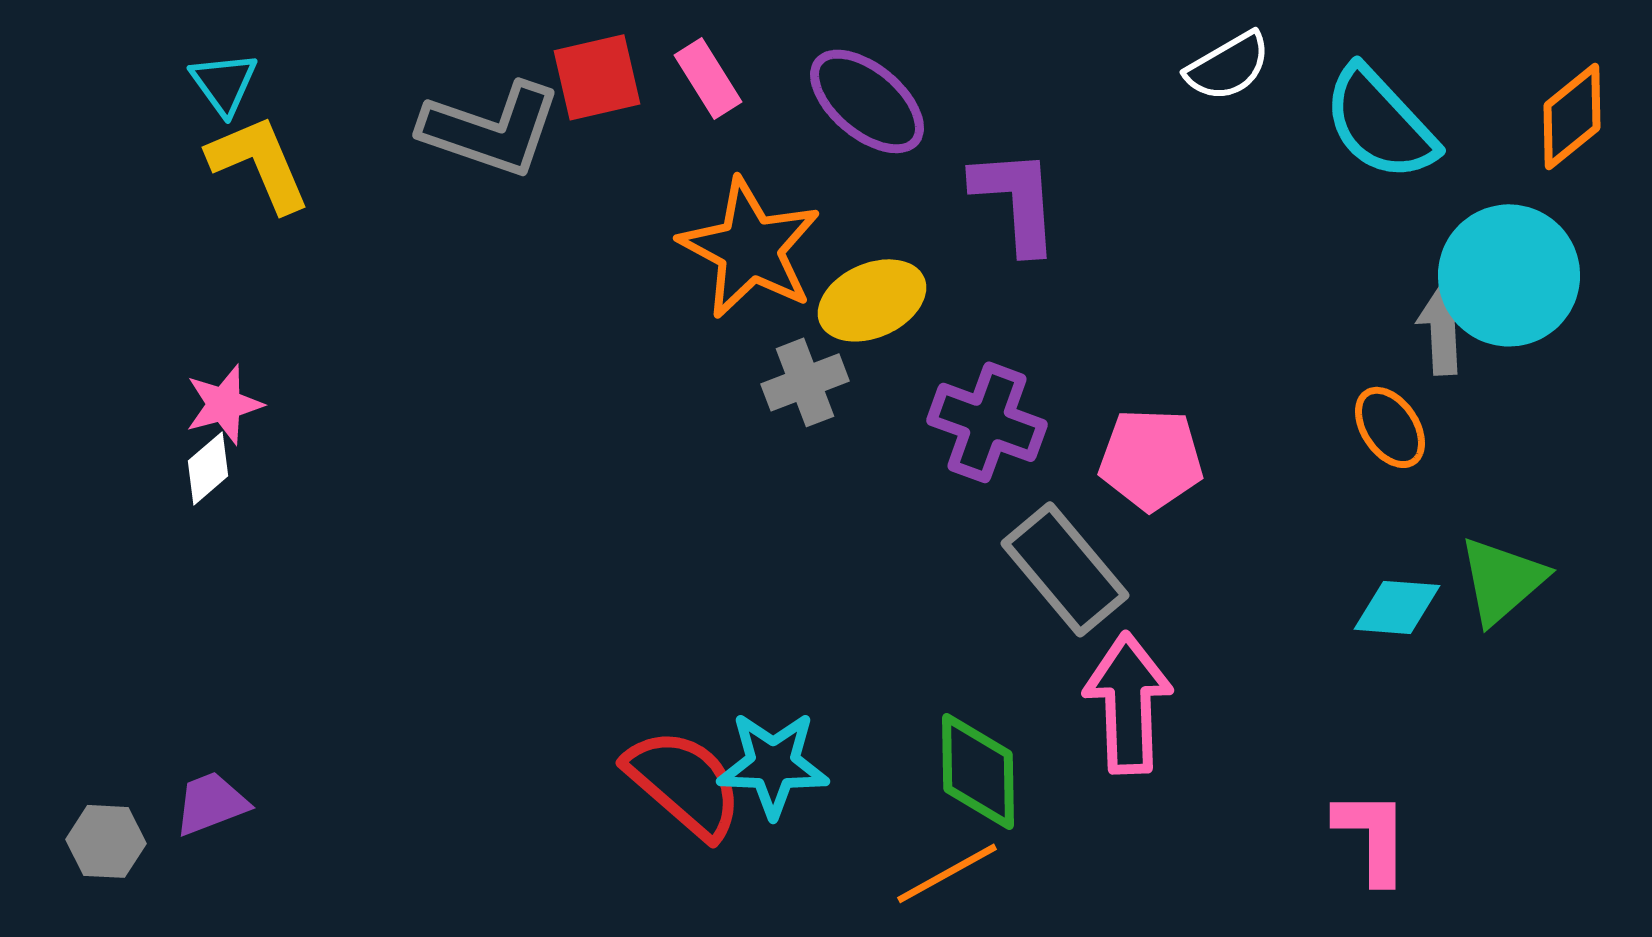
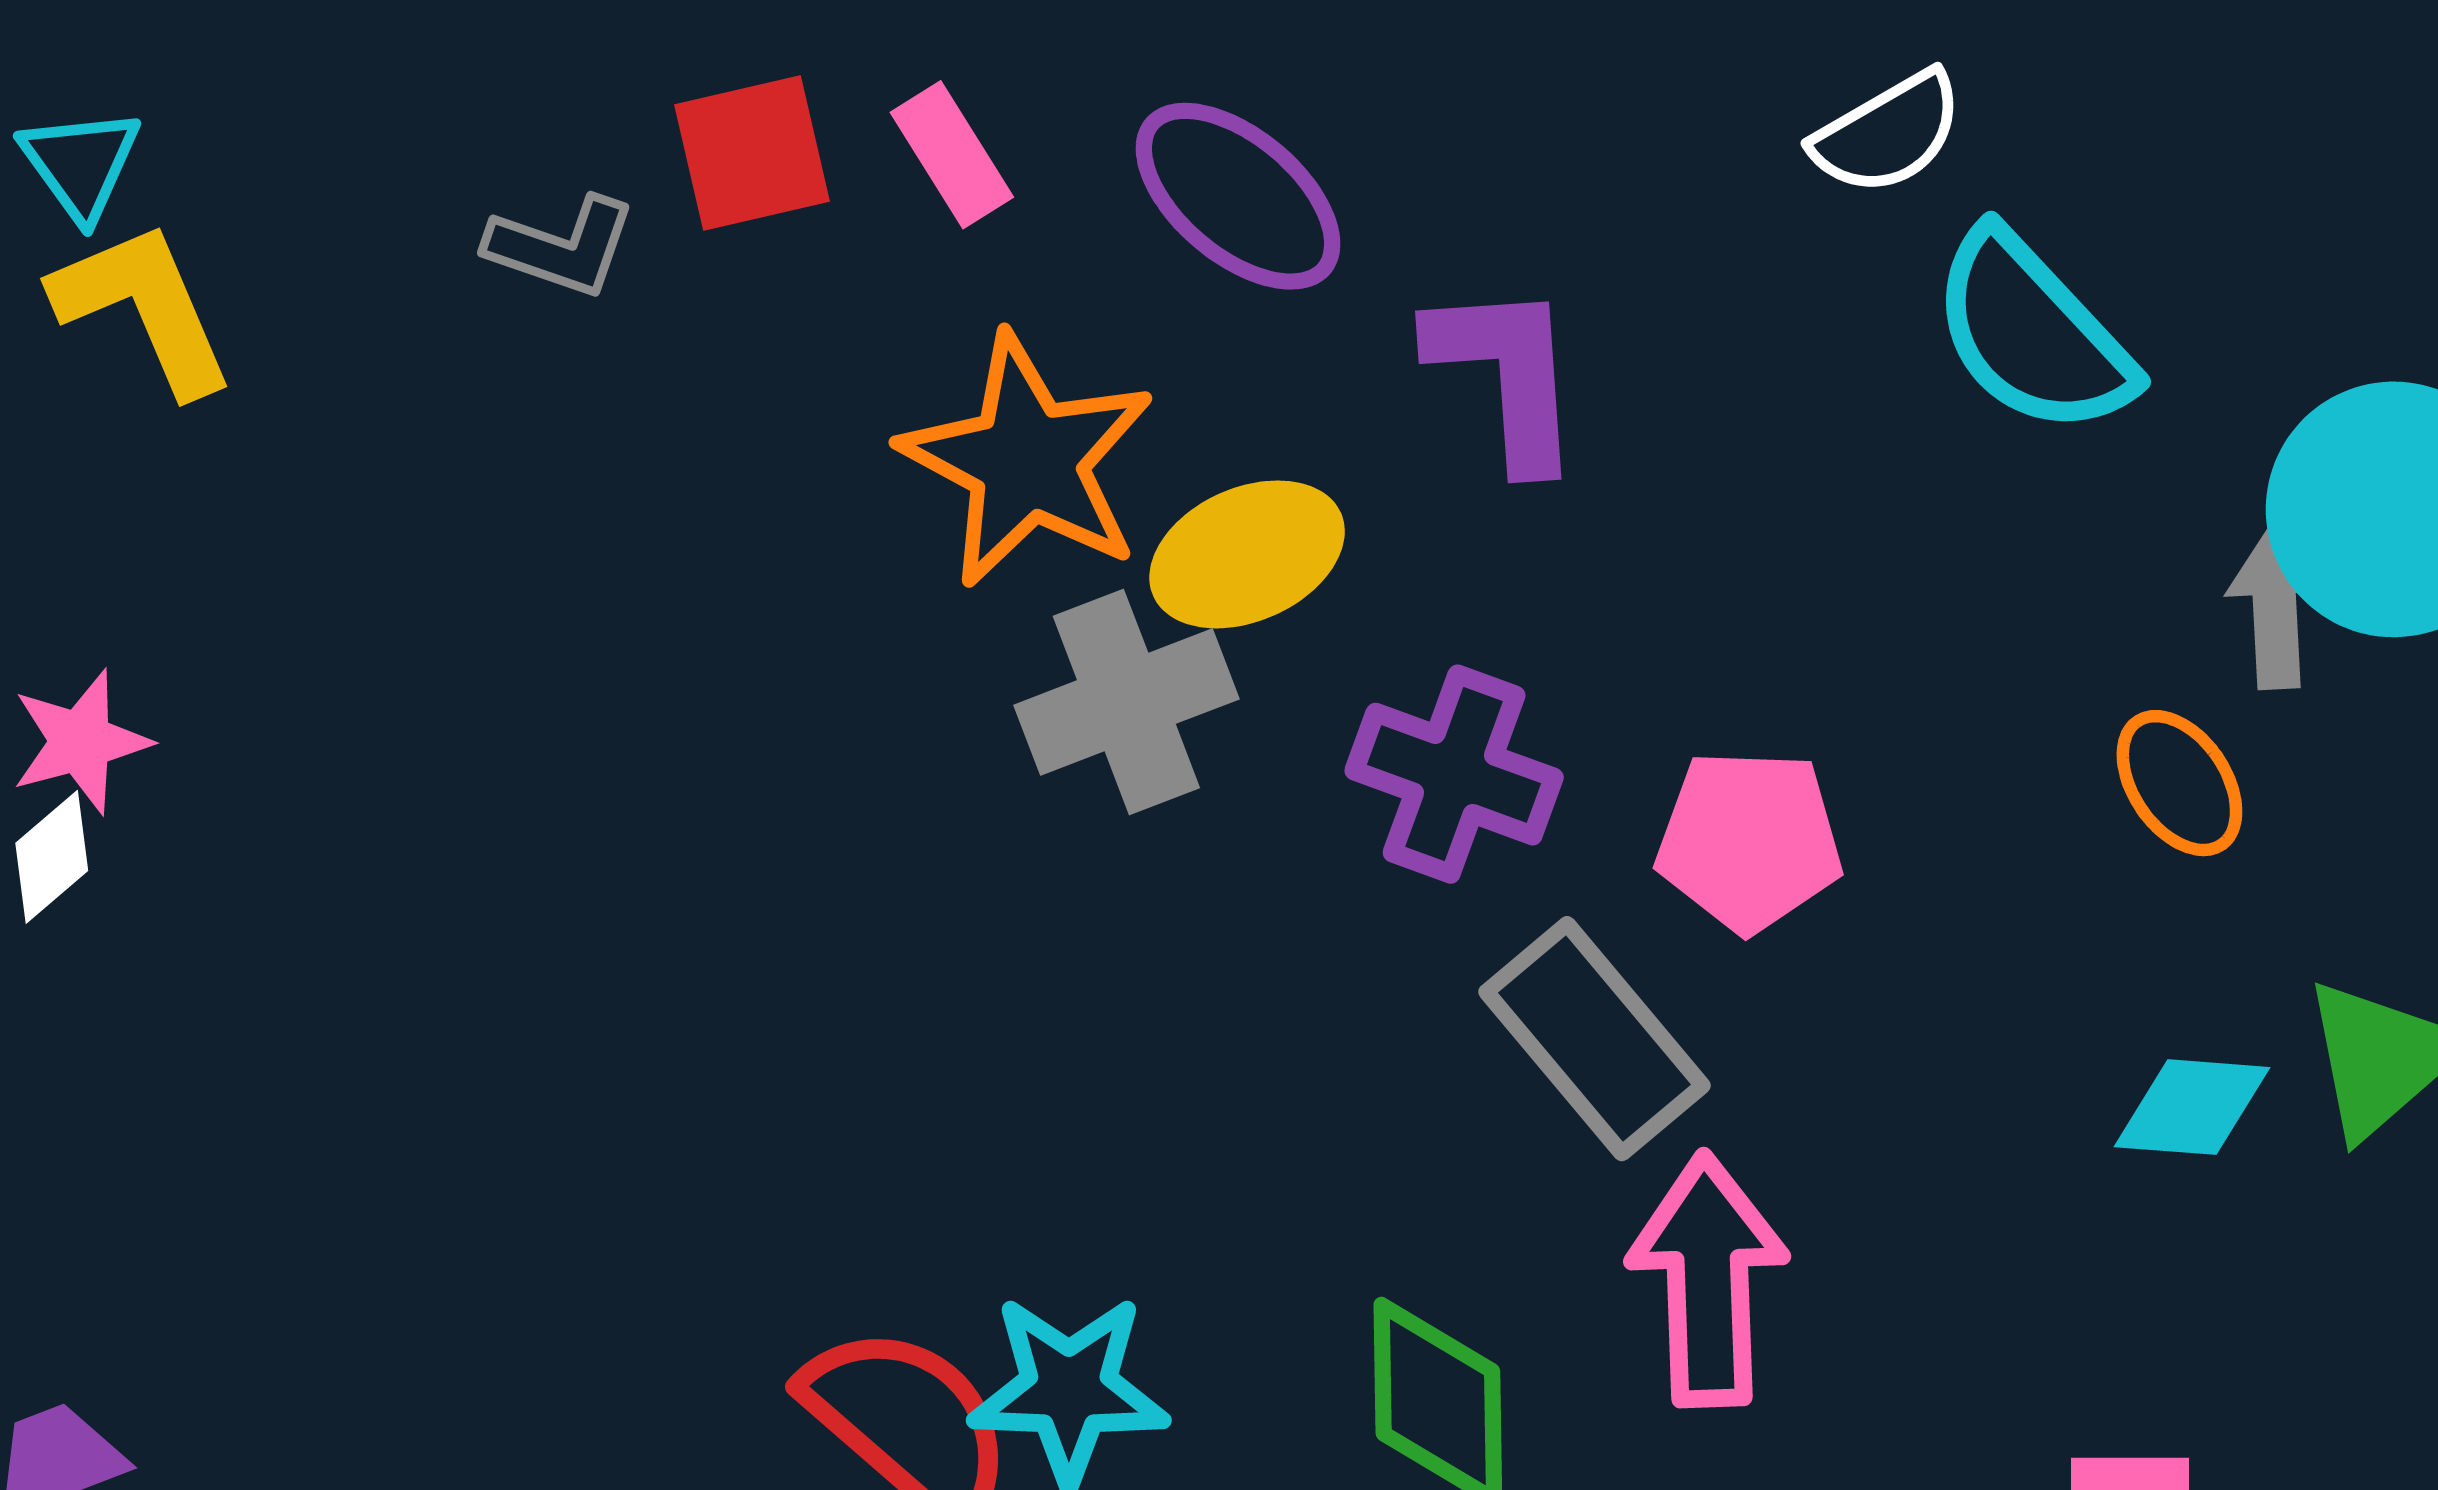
cyan semicircle: (1380, 123) -> (2032, 333), moved
gray L-shape: (491, 129) -> (561, 247), size x0.6
gray cross: (805, 382) -> (1126, 702), size x1.4

